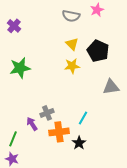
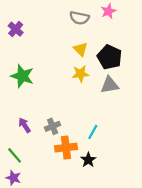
green star: (20, 68) -> (22, 76), turned 30
gray triangle: (111, 87) -> (110, 85), moved
purple arrow: (32, 124) -> (25, 125), moved
green line: (13, 139) -> (15, 155), turned -63

